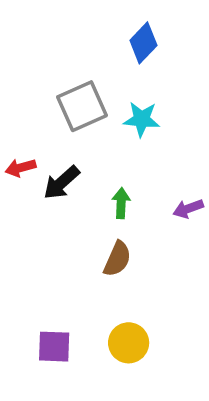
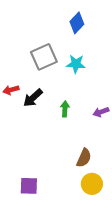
brown semicircle: (117, 259) -> (84, 158), moved
yellow circle: (129, 343) -> (92, 184), moved

